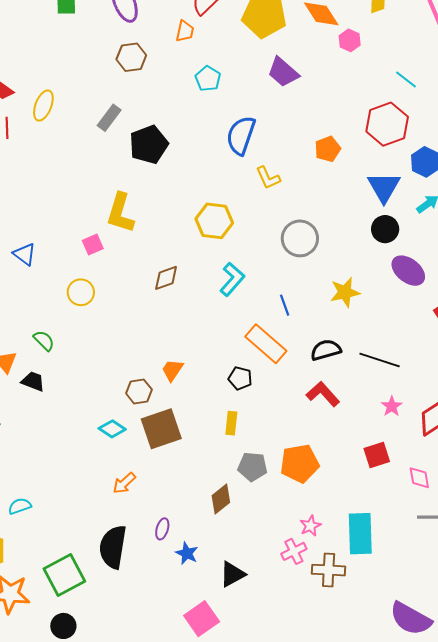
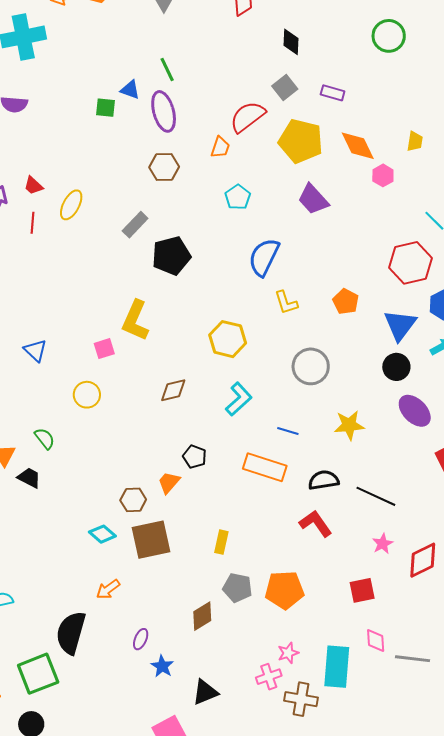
orange pentagon: (328, 149) -> (346, 302), moved, turned -30
blue line: (285, 305) -> (288, 431), turned -60
orange rectangle: (266, 344) -> (265, 467), turned -30
black pentagon: (240, 378) -> (195, 457), moved
pink diamond: (419, 478) -> (376, 641), moved
black semicircle: (113, 547) -> (71, 633), moved

